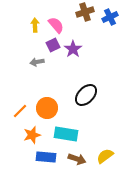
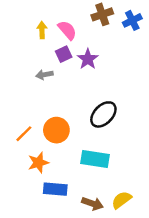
cyan rectangle: (66, 134) -> (95, 159), moved
yellow semicircle: (105, 156) -> (121, 200), moved
brown arrow: (77, 159) -> (93, 204), moved

